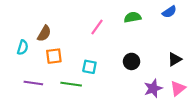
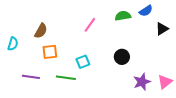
blue semicircle: (169, 12) -> (146, 11), moved
cyan semicircle: (23, 47) -> (13, 44), moved
black triangle: (175, 59) -> (162, 29), moved
cyan square: (89, 67) -> (83, 62), turned -32

